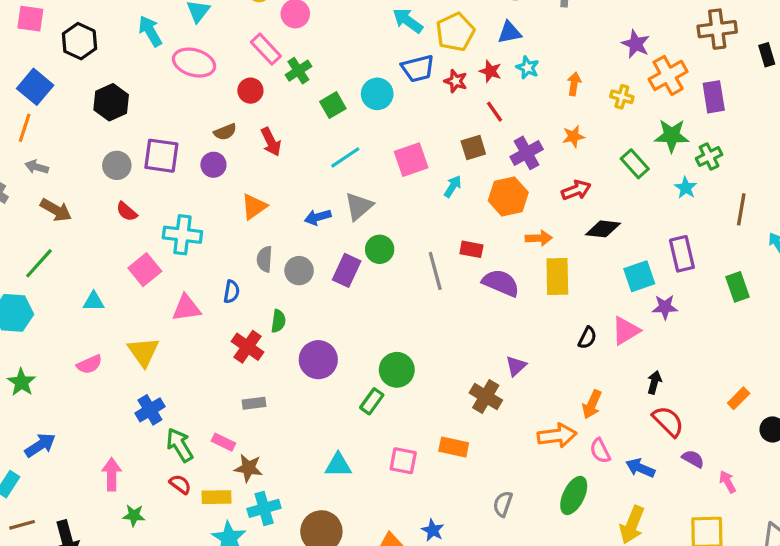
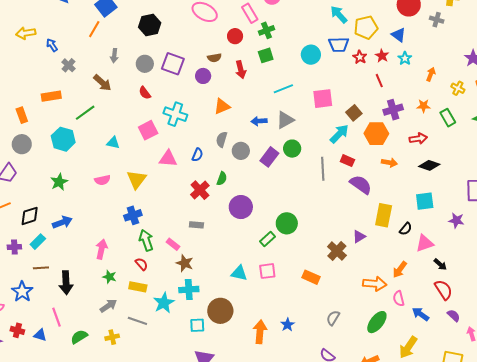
blue triangle: (509, 32) -> (399, 35), turned 35
green square: (333, 105) -> (266, 55), moved
brown square: (473, 147) -> (354, 113), moved, turned -35
green rectangle: (635, 164) -> (448, 118), moved
gray arrow: (37, 167) -> (114, 56), moved, turned -112
cyan arrow: (453, 186) -> (339, 134), moved, size x1.5
yellow rectangle: (557, 276) -> (384, 215), moved
cyan square: (639, 276) -> (425, 201), moved
pink triangle: (626, 331) -> (425, 243), moved
black arrow: (654, 382) -> (440, 264), turned 104
pink square: (403, 461) -> (267, 271), moved, turned -30
yellow rectangle: (217, 497) -> (138, 287), moved

